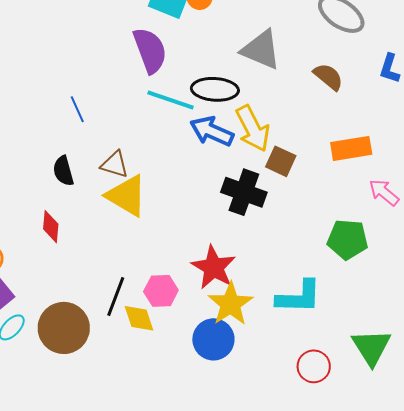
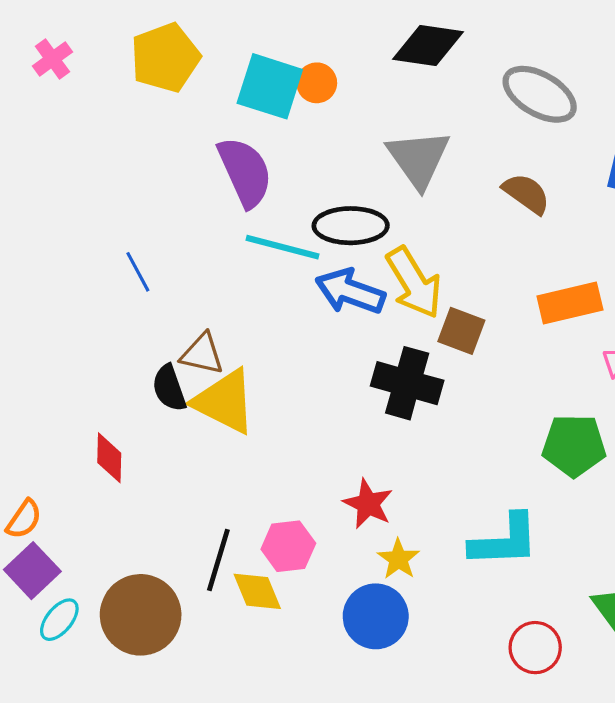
gray triangle: (261, 50) -> (418, 159), turned 36
black semicircle: (63, 171) -> (169, 388), moved
red star: (214, 267) -> (368, 504), size x0.7
yellow star: (231, 304) -> (398, 559), size x0.6

